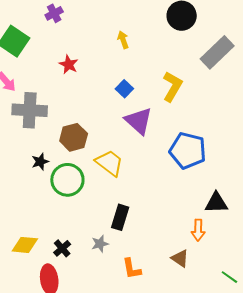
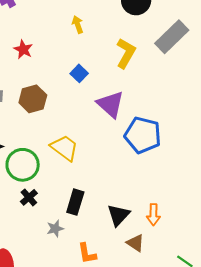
yellow L-shape: (172, 86) -> (126, 53), moved
purple triangle: (139, 121) -> (110, 104), moved
brown hexagon: (74, 137) -> (33, 99), moved
black triangle: (216, 203) -> (118, 215), moved, turned -45
black cross: (62, 248) -> (29, 197), moved

